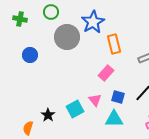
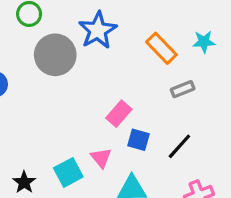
orange rectangle: (114, 44) -> (161, 48), moved, turned -30
blue square: (118, 97) -> (139, 140), moved

